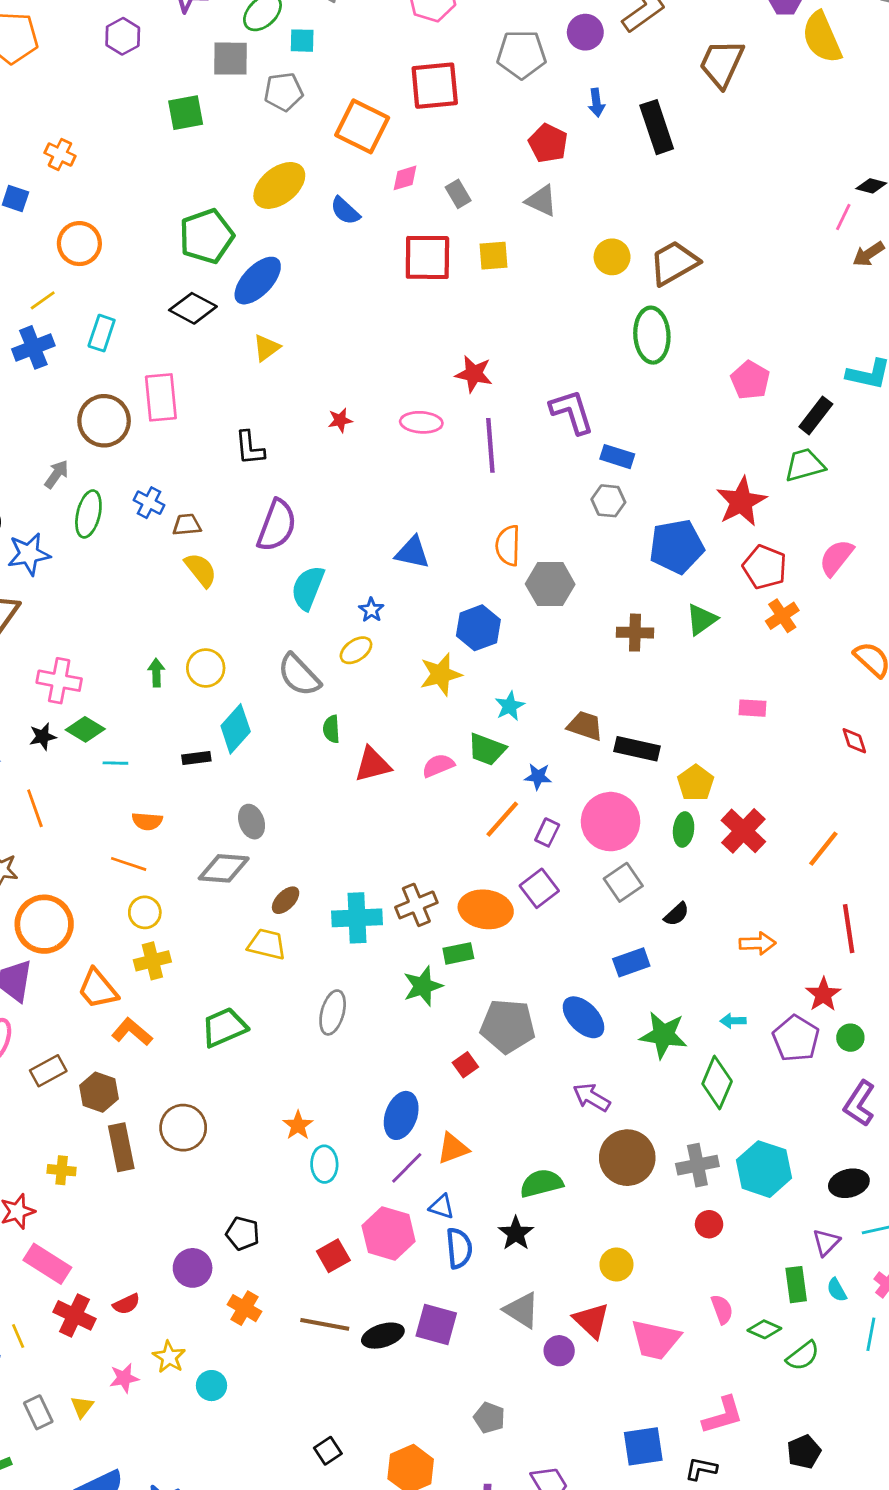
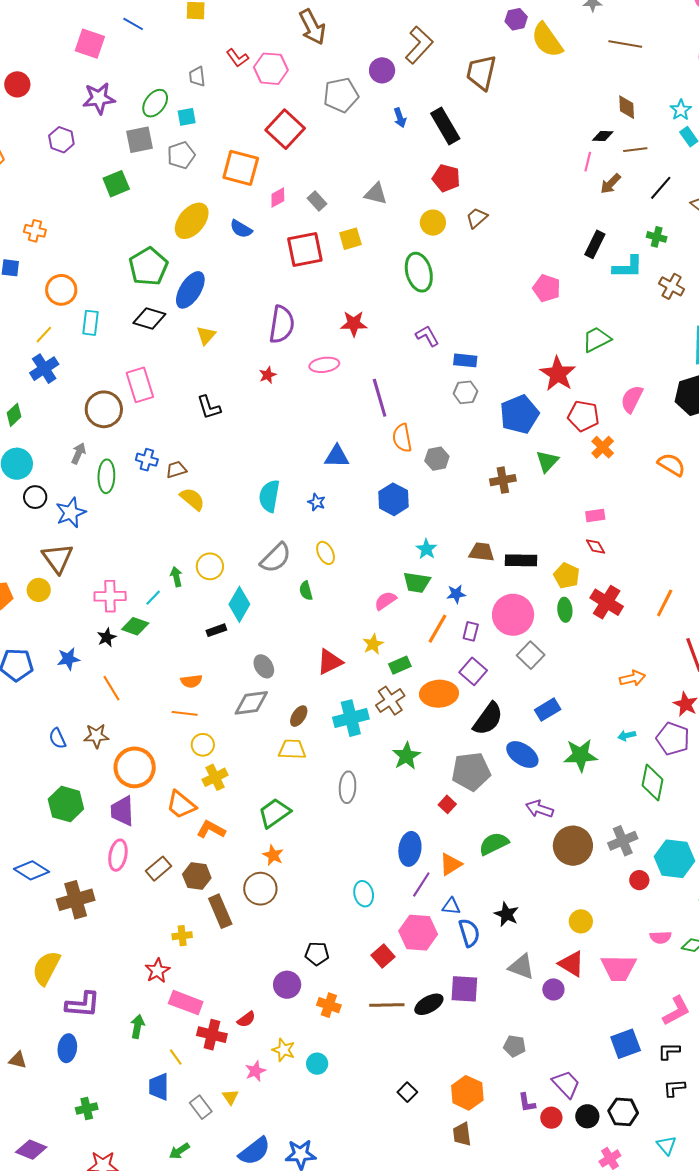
red square: (435, 86) -> (285, 129), turned -30
red pentagon: (548, 143) -> (446, 178), moved
brown trapezoid: (674, 263) -> (477, 218), size x0.6
cyan rectangle: (102, 333) -> (91, 323), moved
green ellipse: (652, 335) -> (419, 272), moved
purple L-shape: (572, 412) -> (427, 336), size x0.7
black rectangle: (816, 415) -> (595, 244), moved
purple line: (490, 445) -> (380, 398), moved
purple semicircle: (277, 525) -> (282, 324), moved
gray hexagon: (550, 584) -> (437, 459), size x0.7
yellow ellipse: (356, 650) -> (326, 553), moved, turned -70
yellow star: (441, 674) -> (373, 644), moved, size x0.7
gray semicircle: (299, 675) -> (276, 558), turned -80
red diamond: (854, 741) -> (595, 547), moved
cyan line: (115, 763) -> (153, 598), moved, turned -36
red triangle: (373, 765) -> (330, 662), moved
black semicircle: (677, 914) -> (488, 719), moved, size x1.8
green rectangle: (458, 953) -> (400, 665), moved
green diamond: (717, 1083) -> (653, 783), moved
orange star: (298, 1125) -> (273, 855), moved
cyan hexagon: (764, 1169) -> (675, 859), moved
green semicircle: (541, 1183) -> (494, 844), moved
pink semicircle: (722, 1309) -> (661, 937), turned 120

